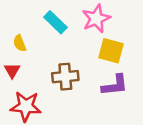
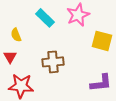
yellow square: (111, 51) -> (102, 41), moved
purple L-shape: (115, 85) -> (101, 83), moved

